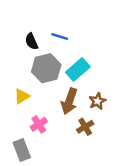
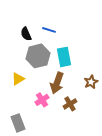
cyan rectangle: (78, 69) -> (64, 57), turned -60
brown star: (97, 101) -> (91, 82), moved
pink cross: (39, 124) -> (42, 100), moved

